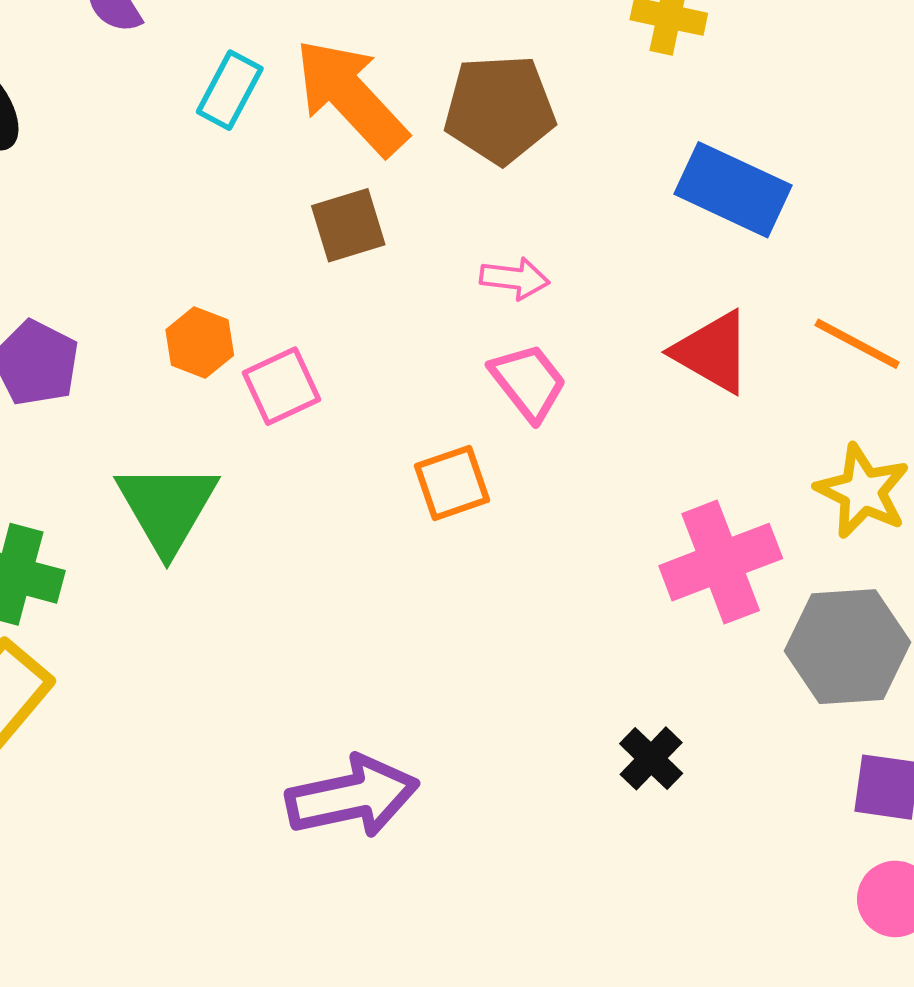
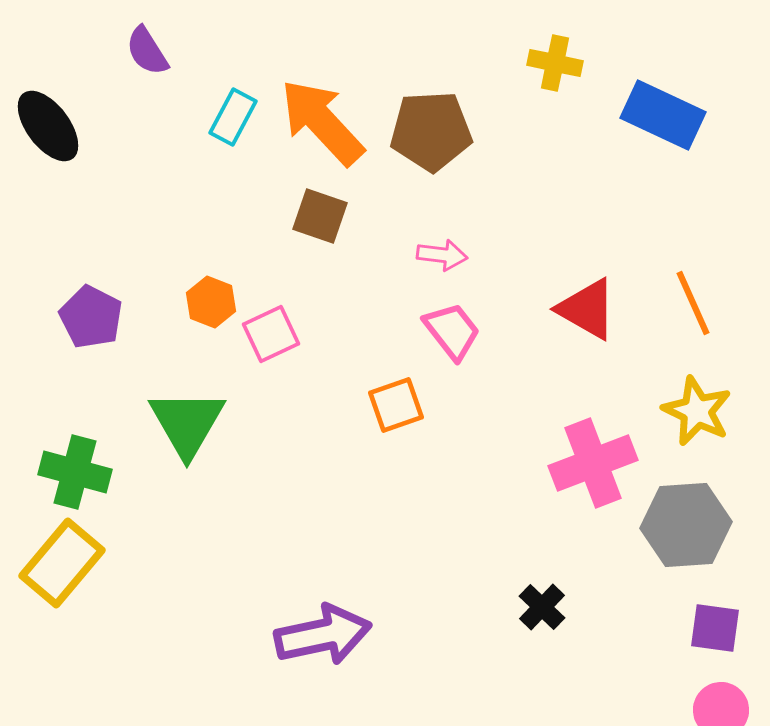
blue rectangle: (733, 190) -> (663, 115), moved
brown square: (348, 225) -> (320, 216), turned 36
orange line: (857, 344) -> (693, 303), turned 38

